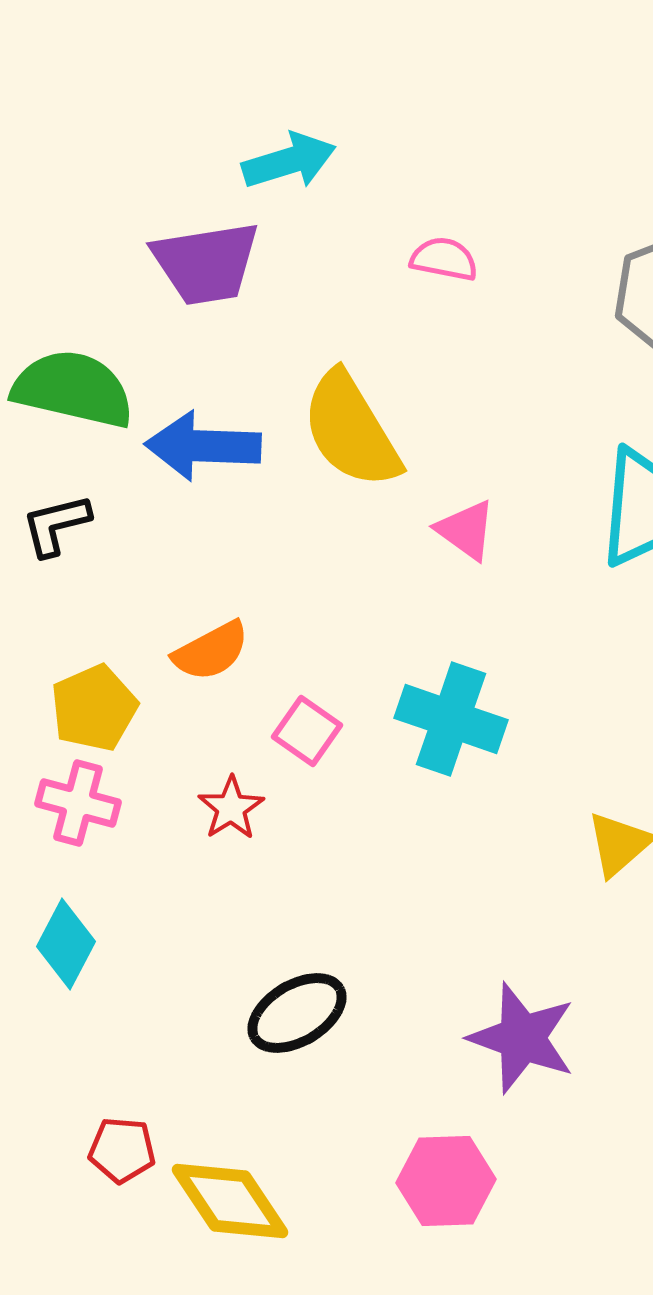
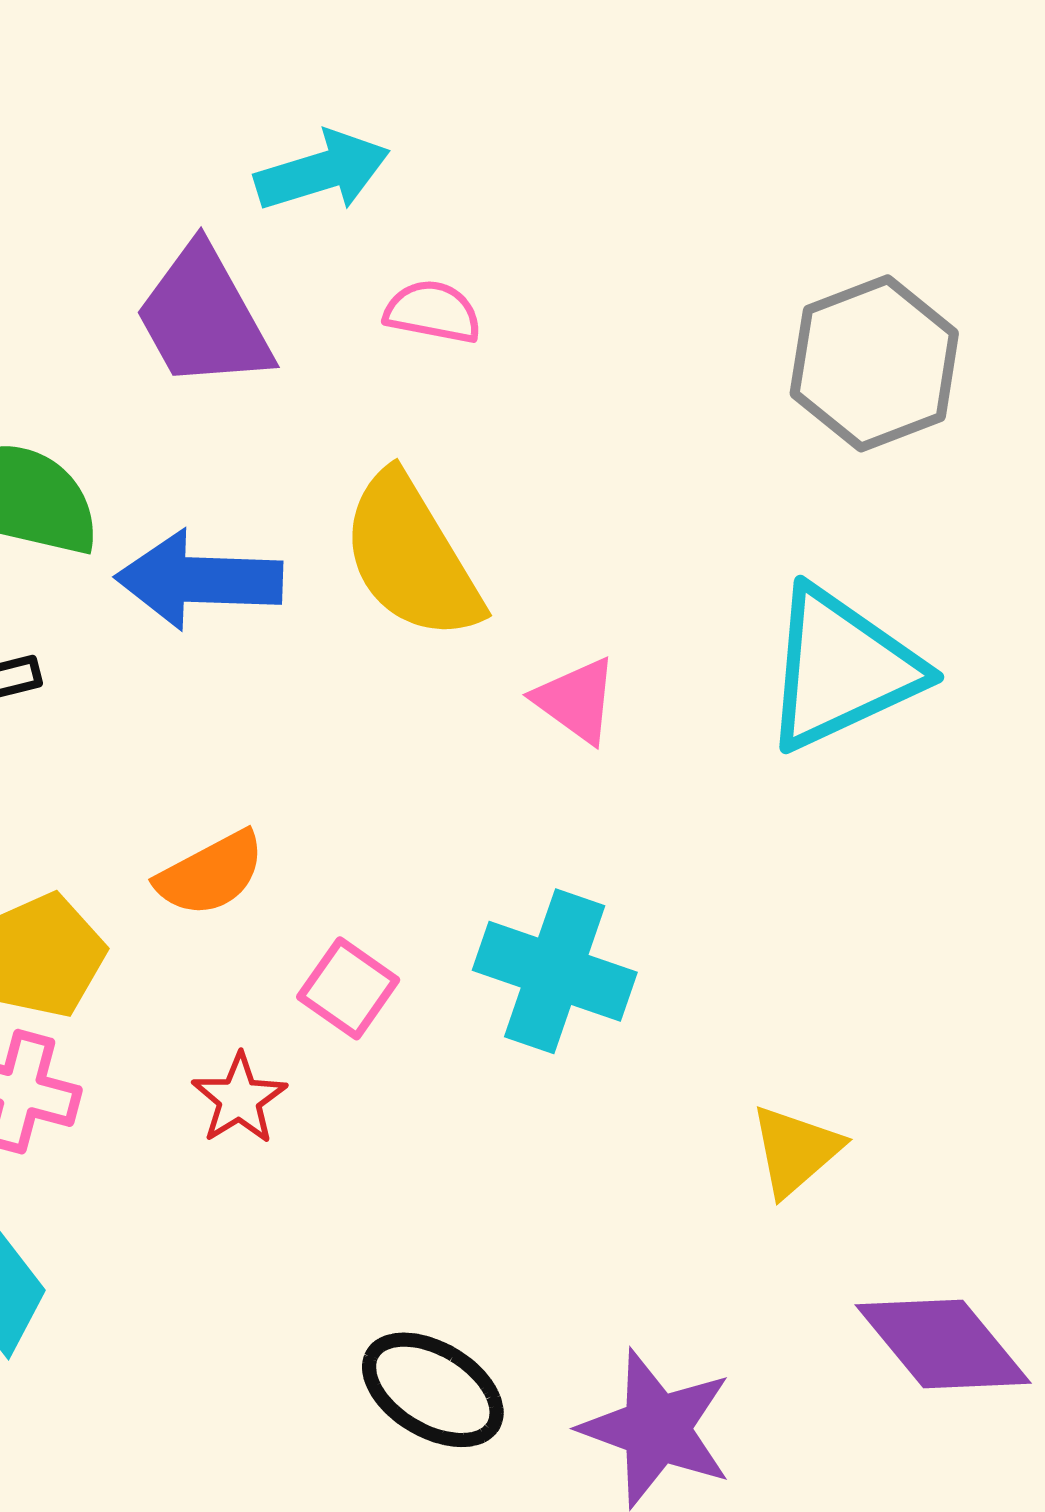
pink semicircle: (444, 259) -> (433, 312), moved
purple trapezoid: (206, 263) -> (203, 317), turned 70
black ellipse: (297, 1013) -> (433, 1390), moved, turned 62

